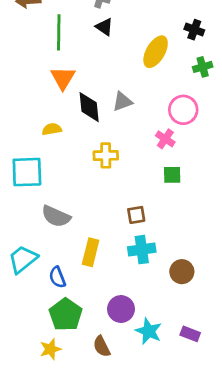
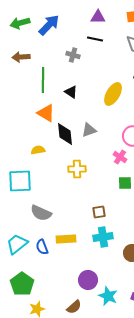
black triangle: (104, 27) -> (71, 92), moved
orange triangle: (63, 78) -> (46, 113), turned -30
yellow rectangle: (91, 252) -> (66, 239), turned 72
blue semicircle: (57, 277) -> (42, 247), moved
green pentagon: (66, 315) -> (22, 284), moved
brown semicircle: (102, 346) -> (74, 307), turned -105

